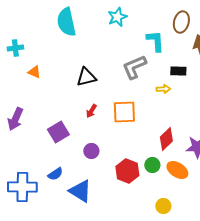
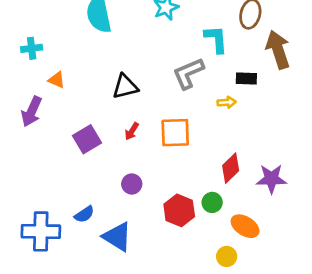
purple arrow: (15, 119) -> (32, 112), moved
purple square: (58, 132) -> (87, 139), moved
orange ellipse: (177, 170) -> (245, 226), moved

